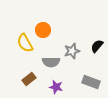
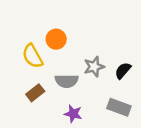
black semicircle: (97, 46) -> (123, 71), moved
brown rectangle: (29, 79) -> (35, 93), moved

